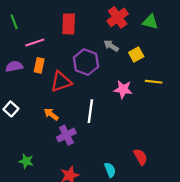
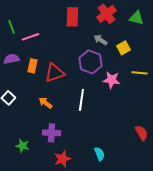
green line: (14, 22) -> (11, 27), moved
red rectangle: (69, 24) -> (72, 17), moved
purple hexagon: (86, 62) -> (90, 62), moved
orange rectangle: (39, 65) -> (32, 66), moved
purple cross: (66, 135) -> (51, 133), moved, turned 30
red semicircle: (140, 157) -> (141, 133), moved

